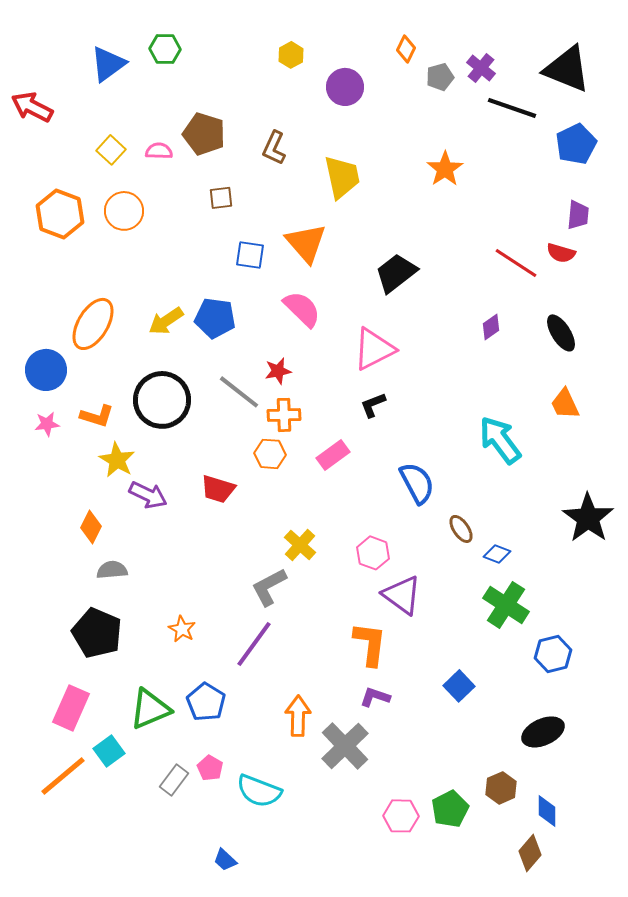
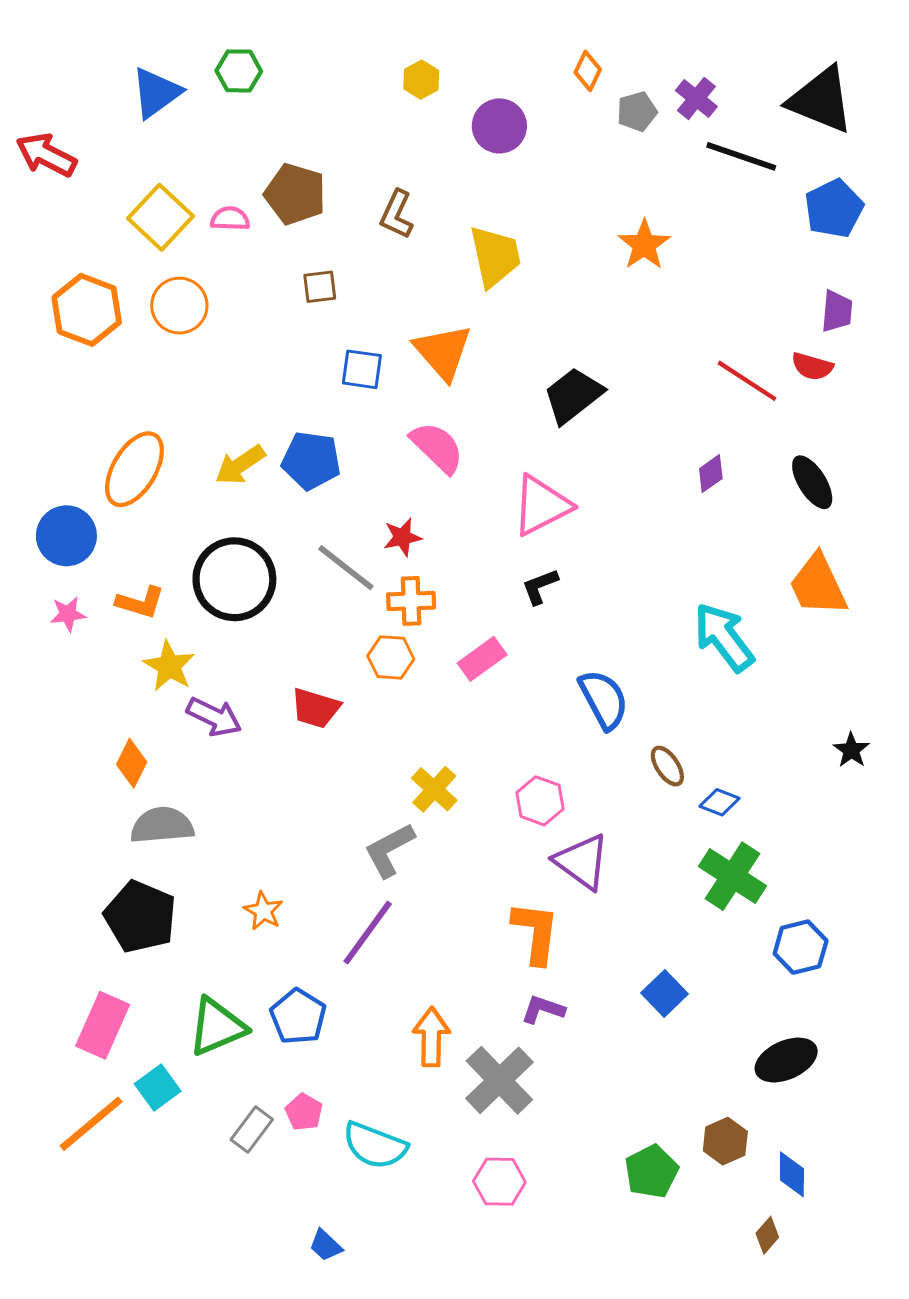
yellow square: (111, 150) -> (161, 217), size x1.5
orange trapezoid: (565, 404) -> (818, 585), size x1.4
black star: (588, 518) -> (851, 750), size x0.5
gray semicircle: (112, 570) -> (162, 825), size x1.4
pink hexagon: (401, 816) -> (499, 1182), moved
brown diamond: (530, 853) -> (767, 1235), size x0.7

